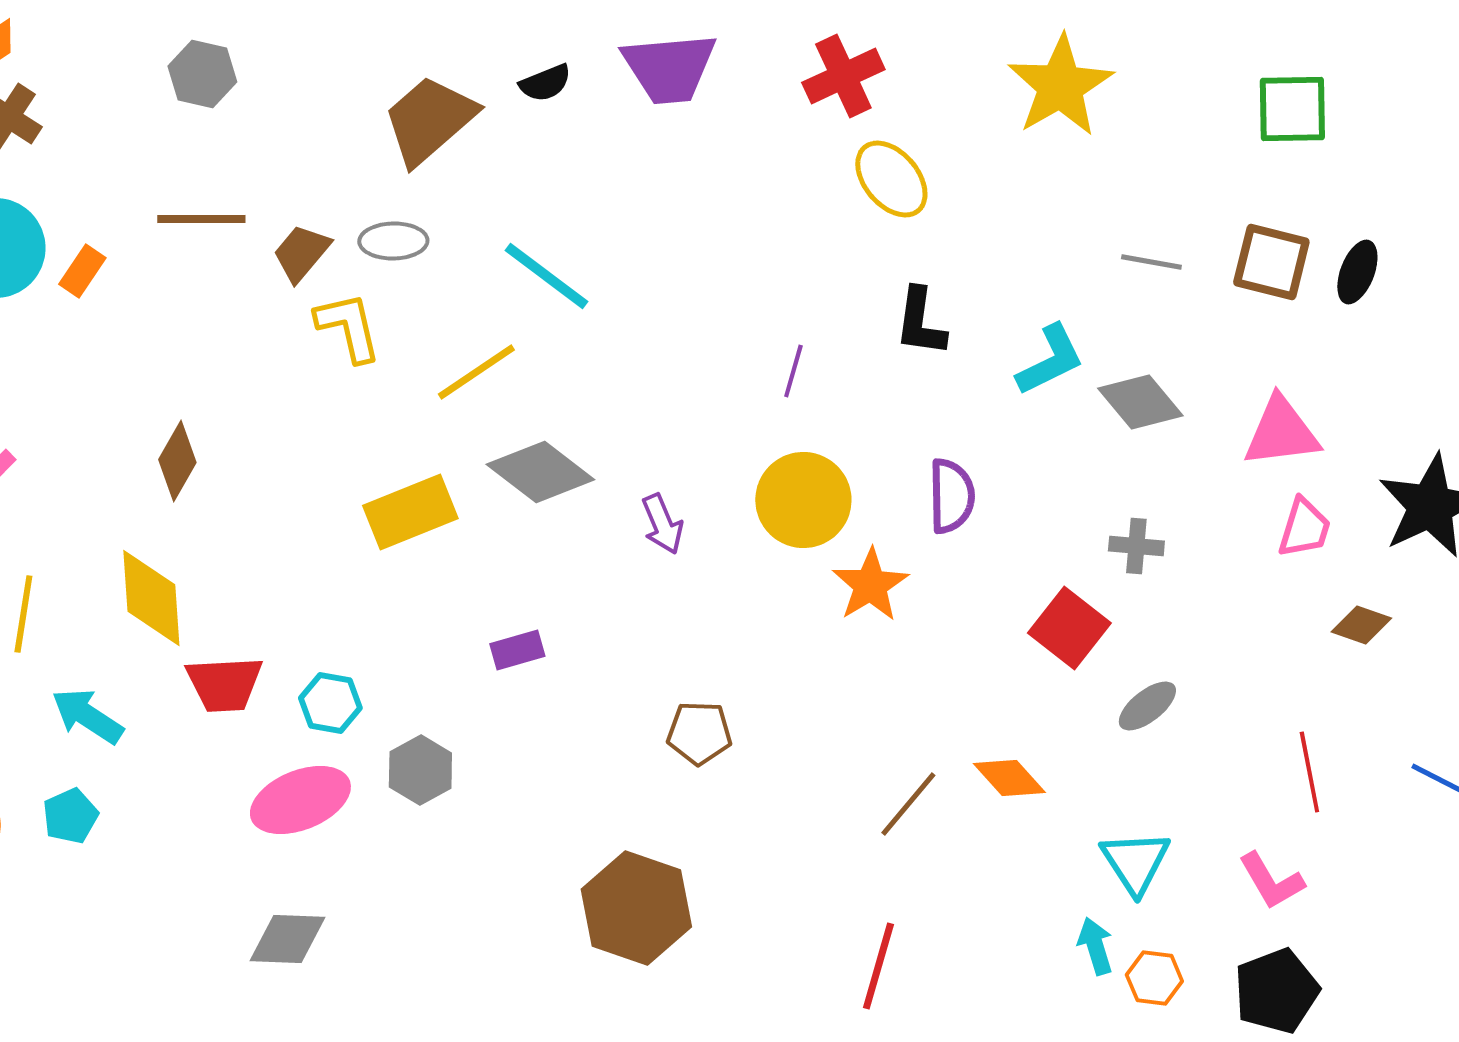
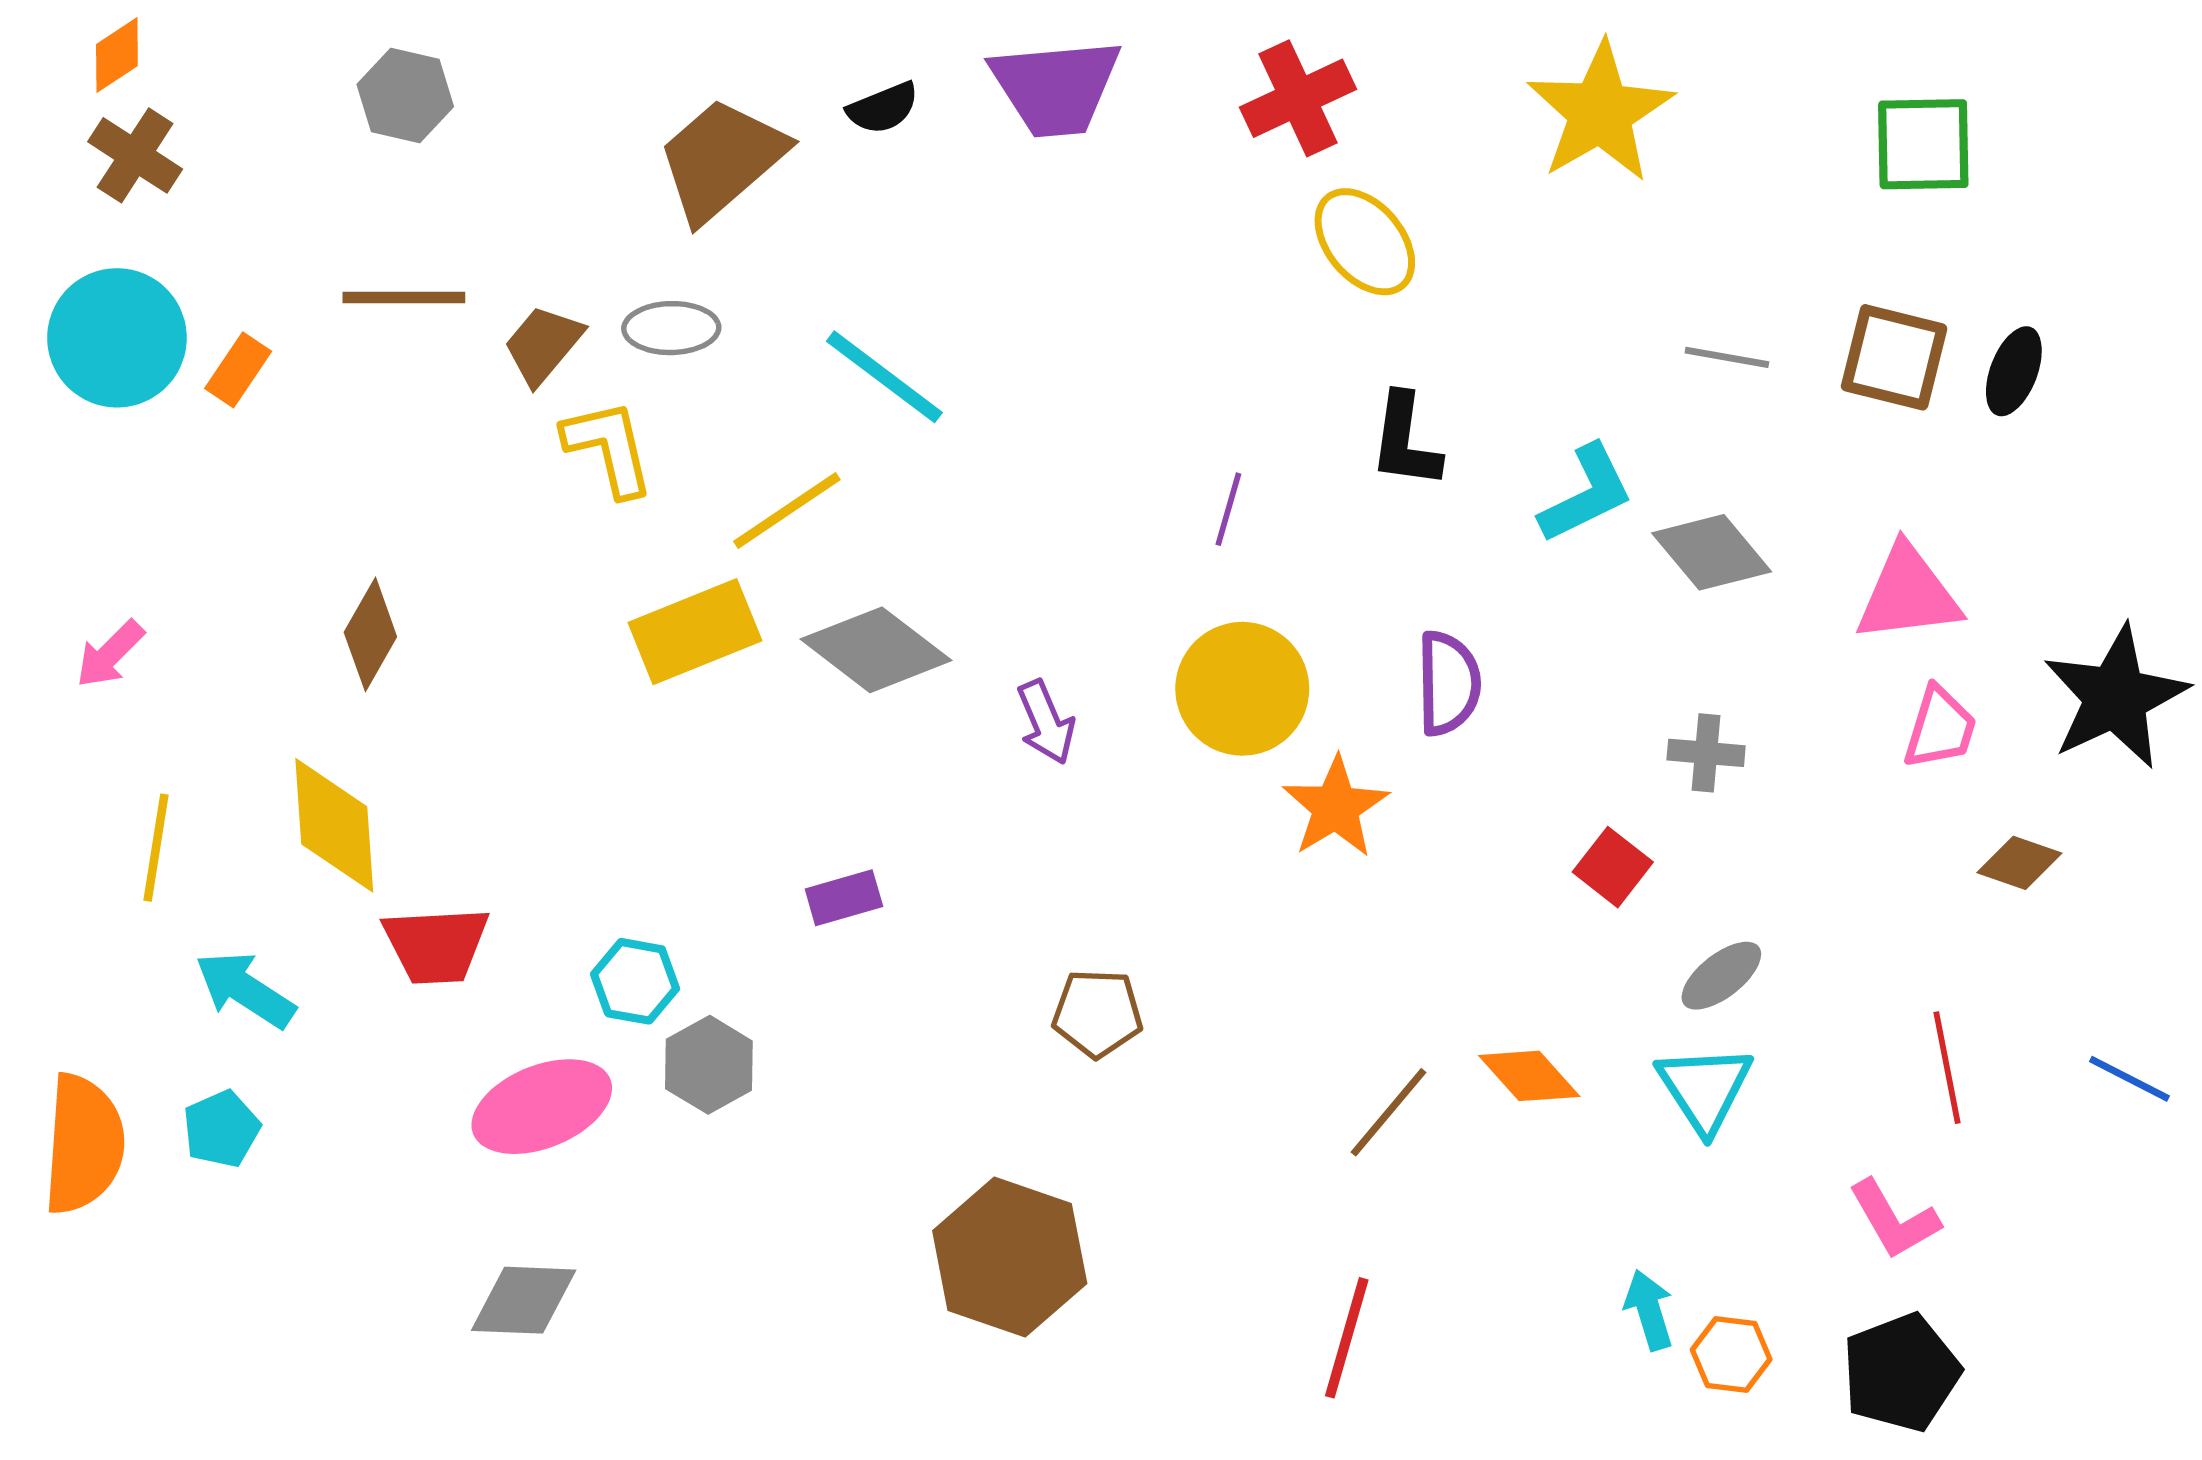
yellow rectangle: (410, 512) -> (695, 632), moved
red square: (1069, 628) -> (1613, 867), size x0.7
cyan hexagon: (330, 703) -> (635, 981), moved
cyan triangle: (1135, 862) -> (1705, 1088), moved

